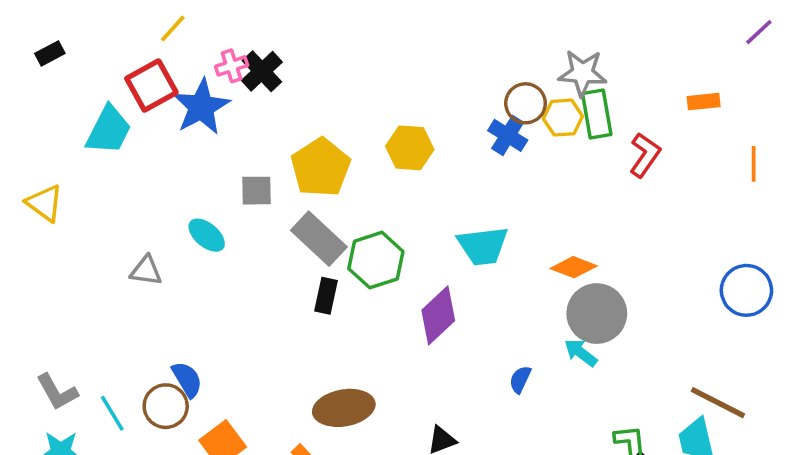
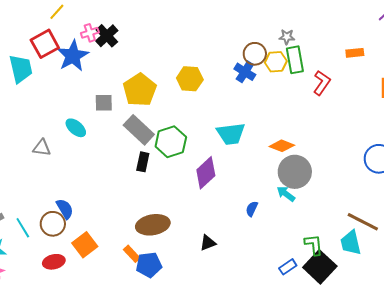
gray star: (583, 73) -> (287, 37), size x0.6
cyan trapezoid: (109, 130) -> (21, 69), turned -40

